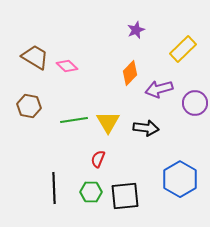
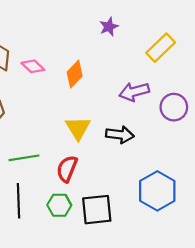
orange diamond: (130, 73) -> (75, 74), moved
green line: (74, 120) -> (24, 158), moved
red semicircle: (98, 159) -> (67, 169), size x1.4

